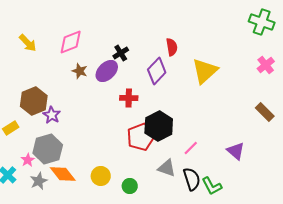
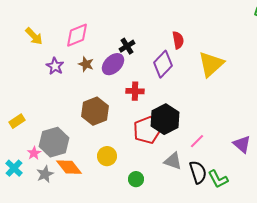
brown hexagon: (34, 101) -> (95, 111), moved
purple star: (52, 115) -> (55, 66), moved
yellow circle: (101, 176) -> (107, 156), moved

